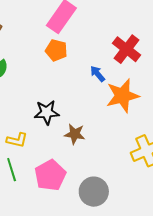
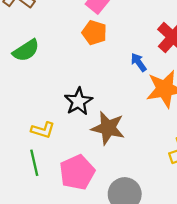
black star: (47, 112) -> (78, 101), turned -30
brown star: (75, 134) -> (108, 128), size x1.4

